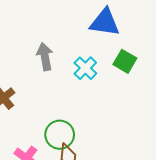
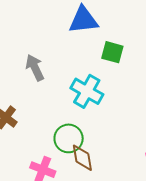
cyan cross: (85, 68) -> (87, 91), moved, size x1.4

